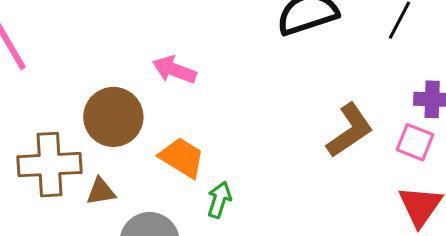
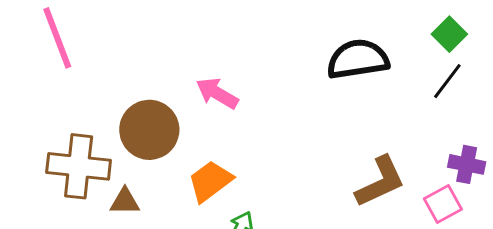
pink square: (415, 142) -> (443, 204), turned 30
orange trapezoid: (182, 158) -> (210, 181), turned -78

